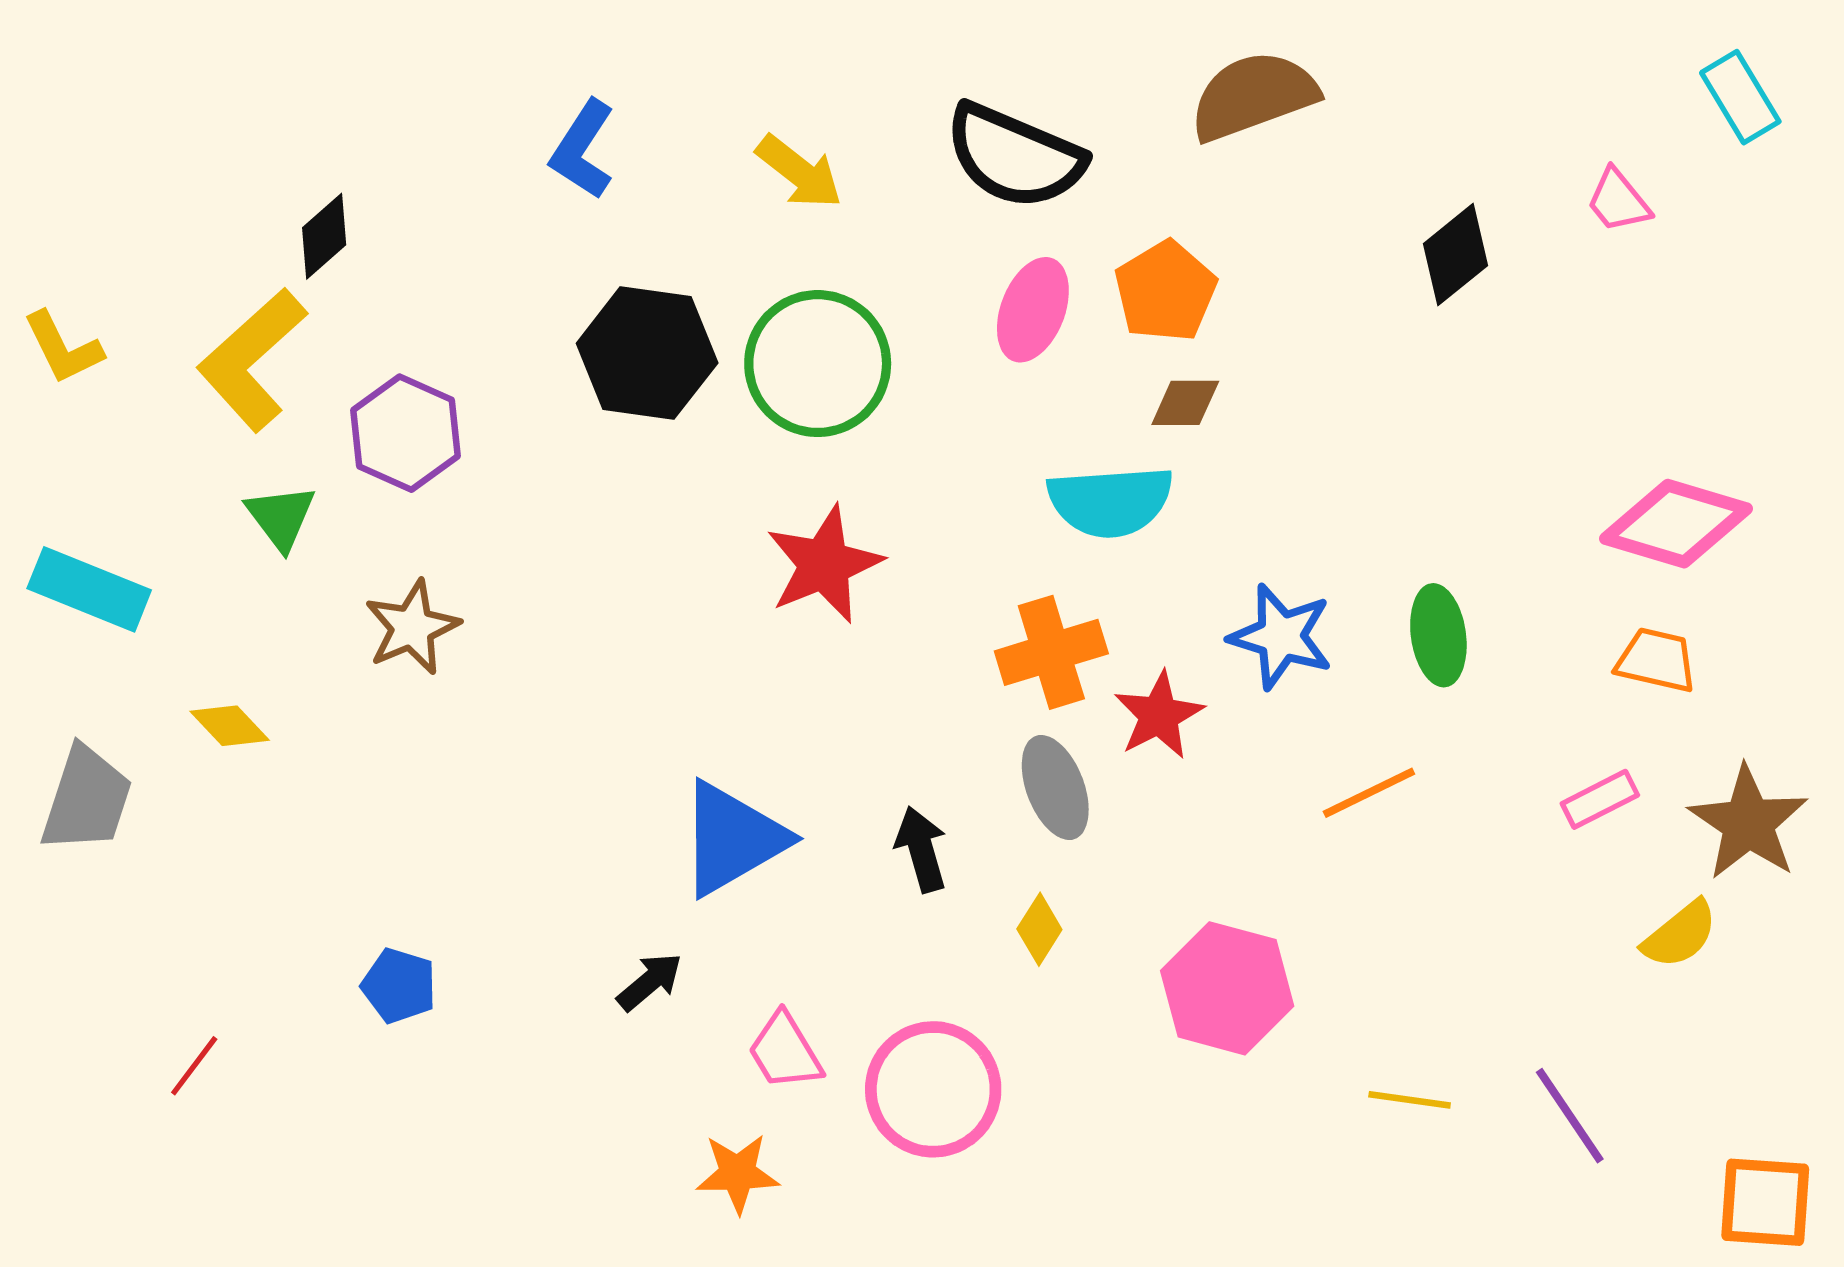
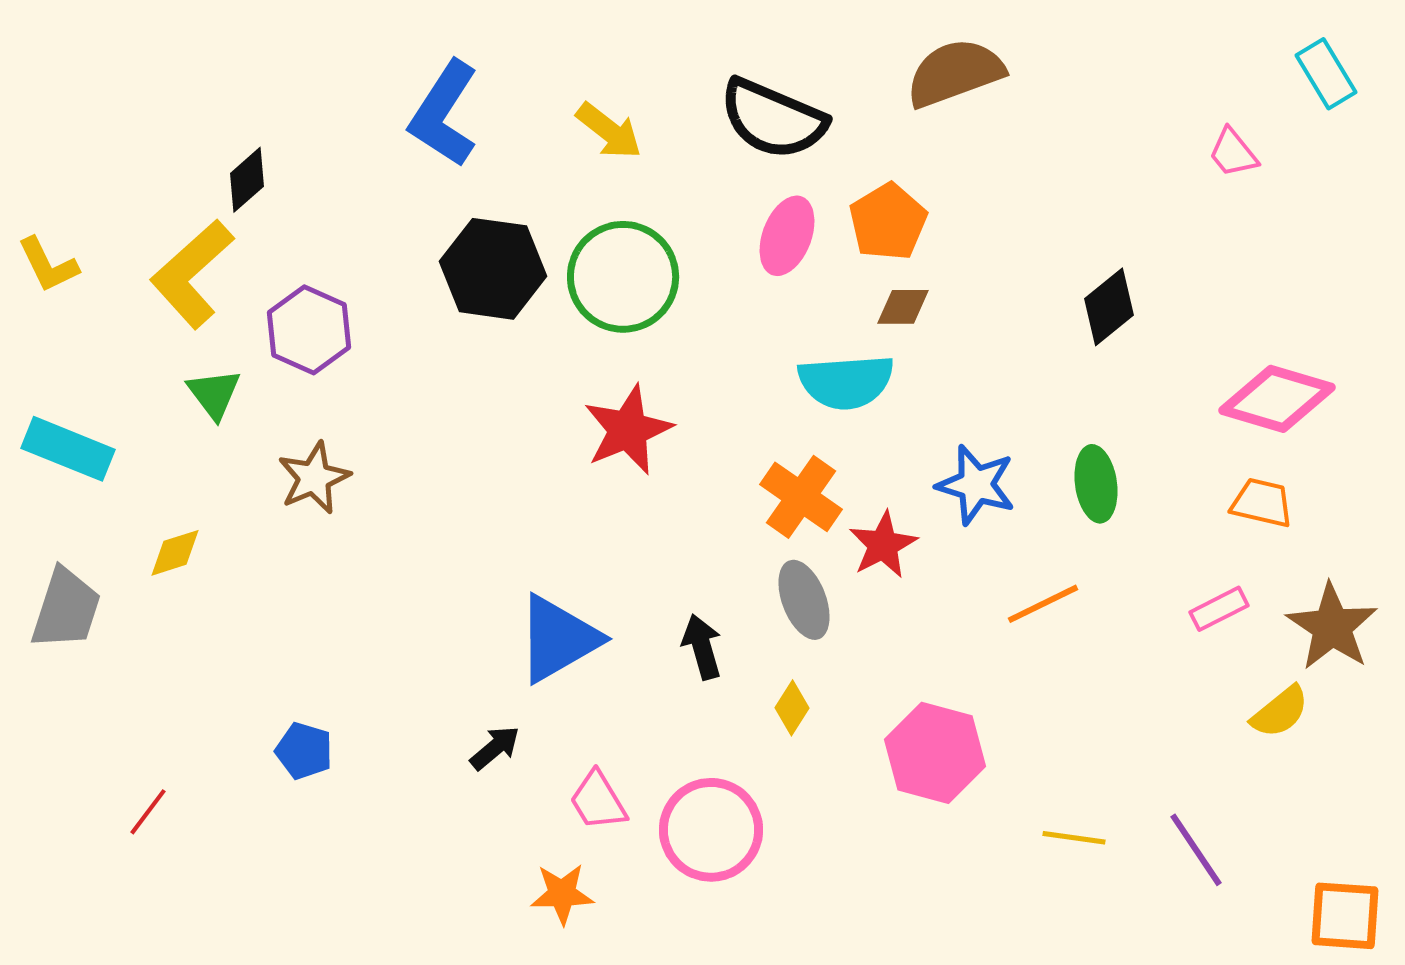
blue L-shape: (583, 150) -> (444, 114), size x1.4
black diamond: (1456, 255) -> (1109, 307), moved
orange cross: (1051, 652) -> (801, 497), turned -38
yellow diamond: (230, 726) -> (175, 553), turned -64

